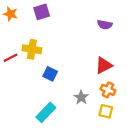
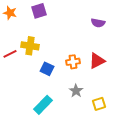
orange cross: (108, 90) -> (73, 62), moved, turned -32
yellow square: (106, 111) -> (99, 104), turned -32

